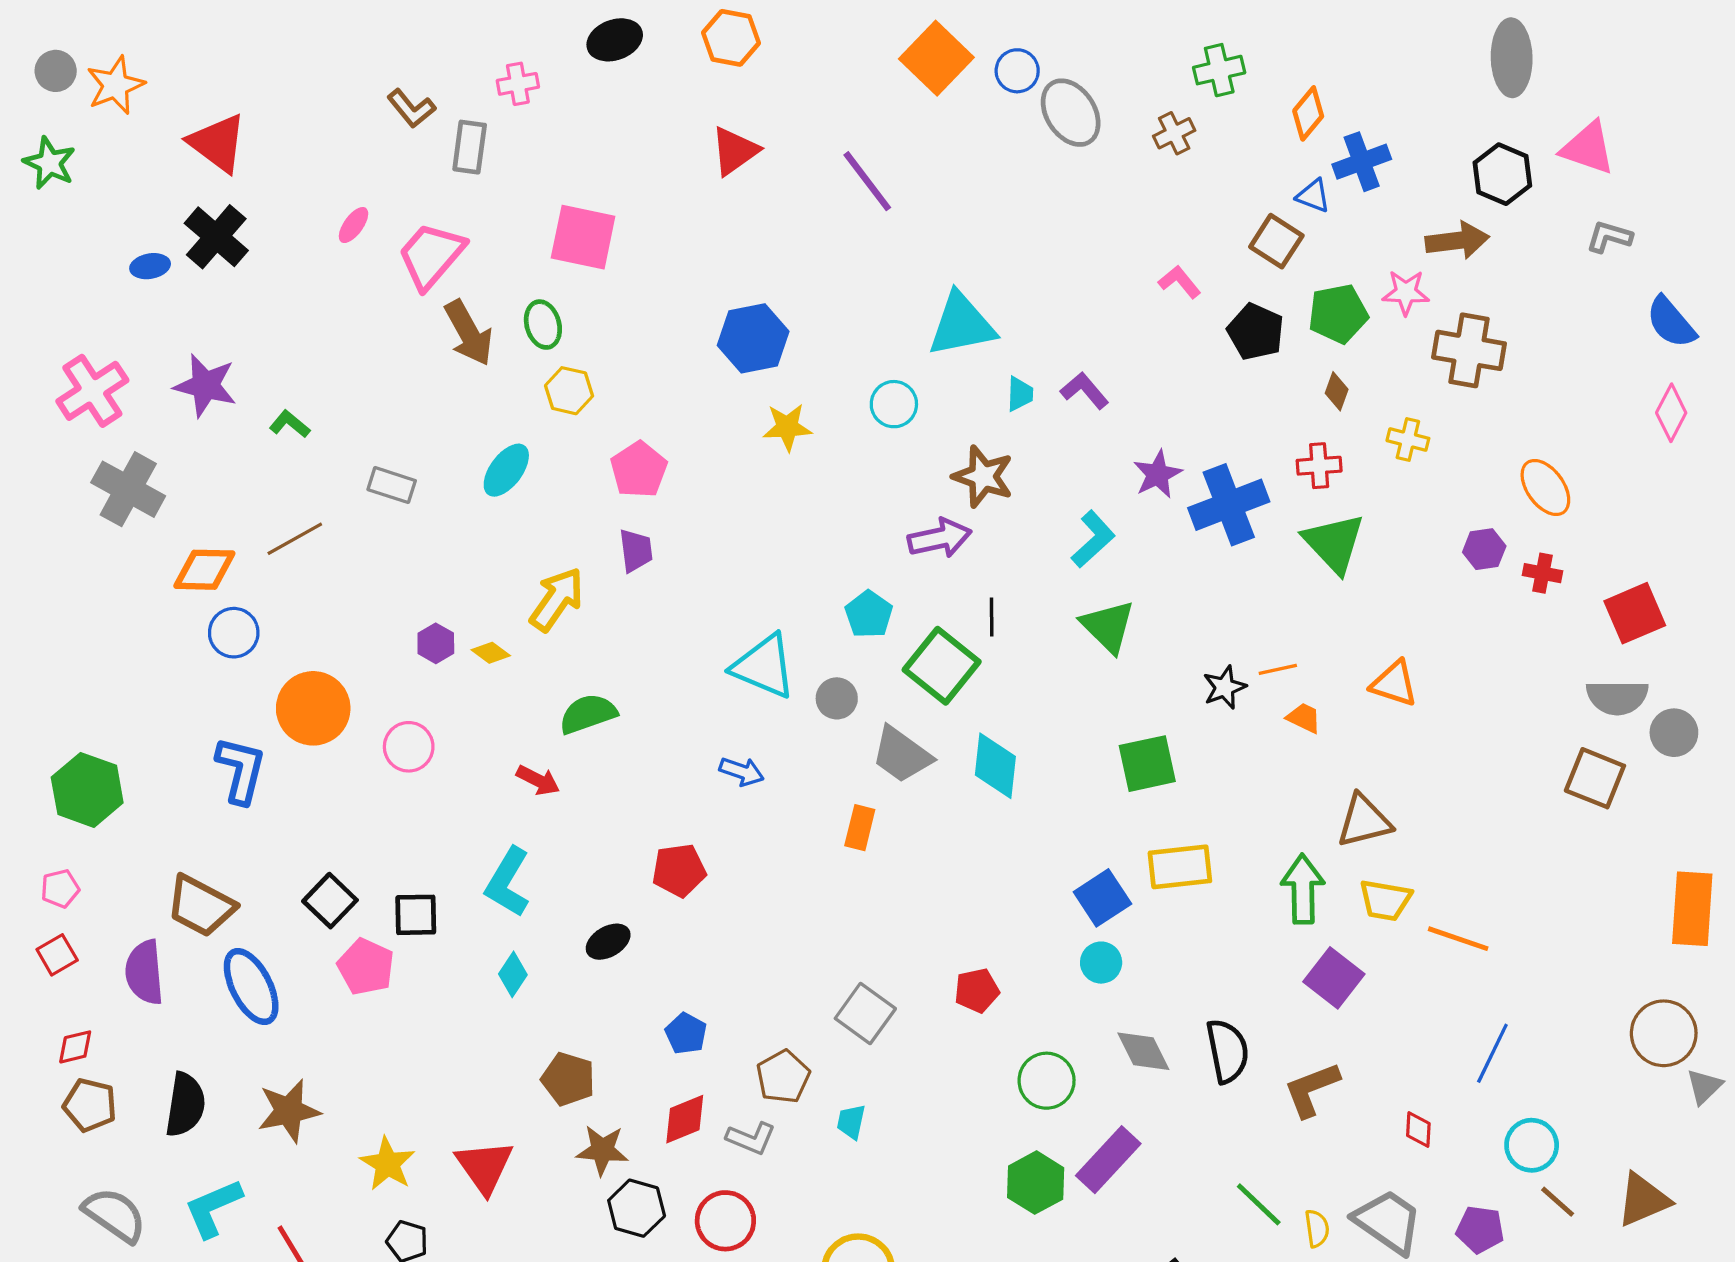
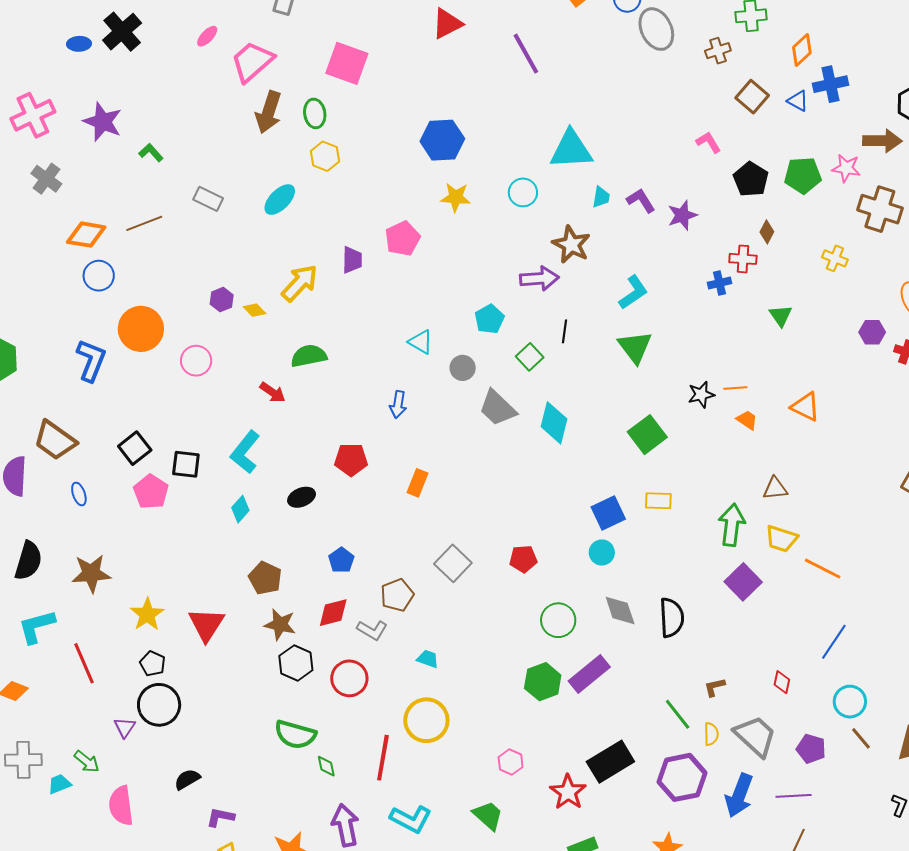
brown square: (1276, 241) -> (752, 97), moved
brown arrow: (469, 333) -> (268, 112), turned 39
brown diamond: (1337, 391) -> (767, 232), moved
red cross: (1319, 466) -> (743, 259), moved
pink pentagon: (639, 470) -> (403, 239), moved
purple star: (1158, 474) -> (682, 215), moved
gray cross: (128, 489) -> (46, 179), size x0.7
blue cross: (1229, 505) -> (719, 283), size x0.5
green triangle: (1334, 543) -> (781, 316), size x0.6
cyan triangle: (764, 666) -> (421, 342), size x0.6
green square: (942, 666) -> (530, 357), size x0.6
green square: (1147, 764) -> (647, 435), turned -33
blue arrow: (742, 771) -> (398, 404), turned 72
brown triangle: (1364, 821) -> (775, 488), size x0.7
orange rectangle: (860, 828) -> (418, 483), moved
yellow rectangle: (1180, 867) -> (658, 501), size x0.7
blue ellipse: (251, 987) -> (79, 494), size x0.5
brown L-shape: (1312, 1089) -> (715, 687), moved, size x0.6
cyan trapezoid: (851, 1122) -> (428, 659), moved, turned 90

